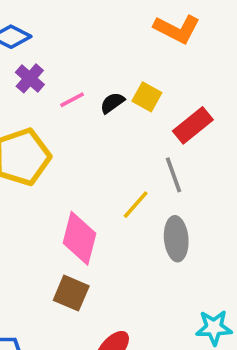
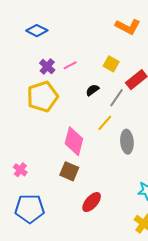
purple cross: (30, 78) -> (47, 67), moved
black semicircle: (112, 103) -> (92, 90), moved
gray line: (173, 175) -> (117, 98), moved, turned 54

